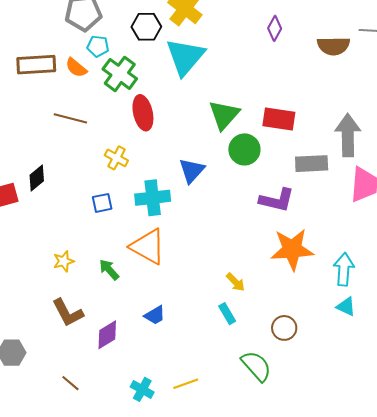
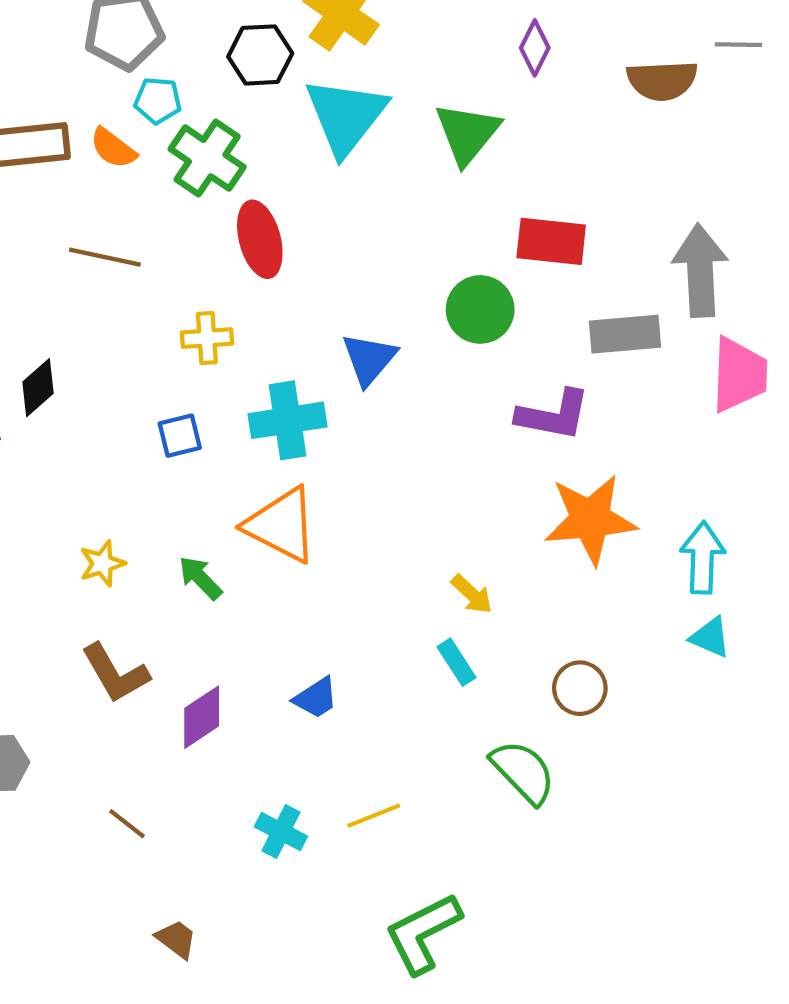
green triangle: (224, 115) -> (467, 133), moved
yellow cross: (116, 158) -> (207, 338), turned -30
blue trapezoid: (155, 315) -> (316, 698), moved

